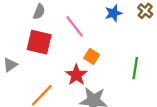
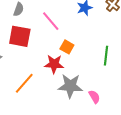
red star: (76, 75) -> (54, 64), turned -30

